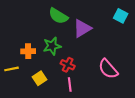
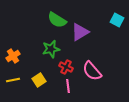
orange cross: (28, 51) -> (13, 56), moved, turned -32
yellow line: (12, 69) -> (13, 80), moved
pink semicircle: (108, 69) -> (92, 71), moved

